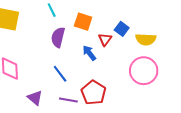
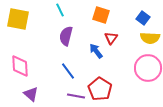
orange square: (83, 22) -> (101, 15), moved
blue square: (122, 29) -> (143, 18), moved
purple triangle: (35, 98) -> (31, 94), moved

